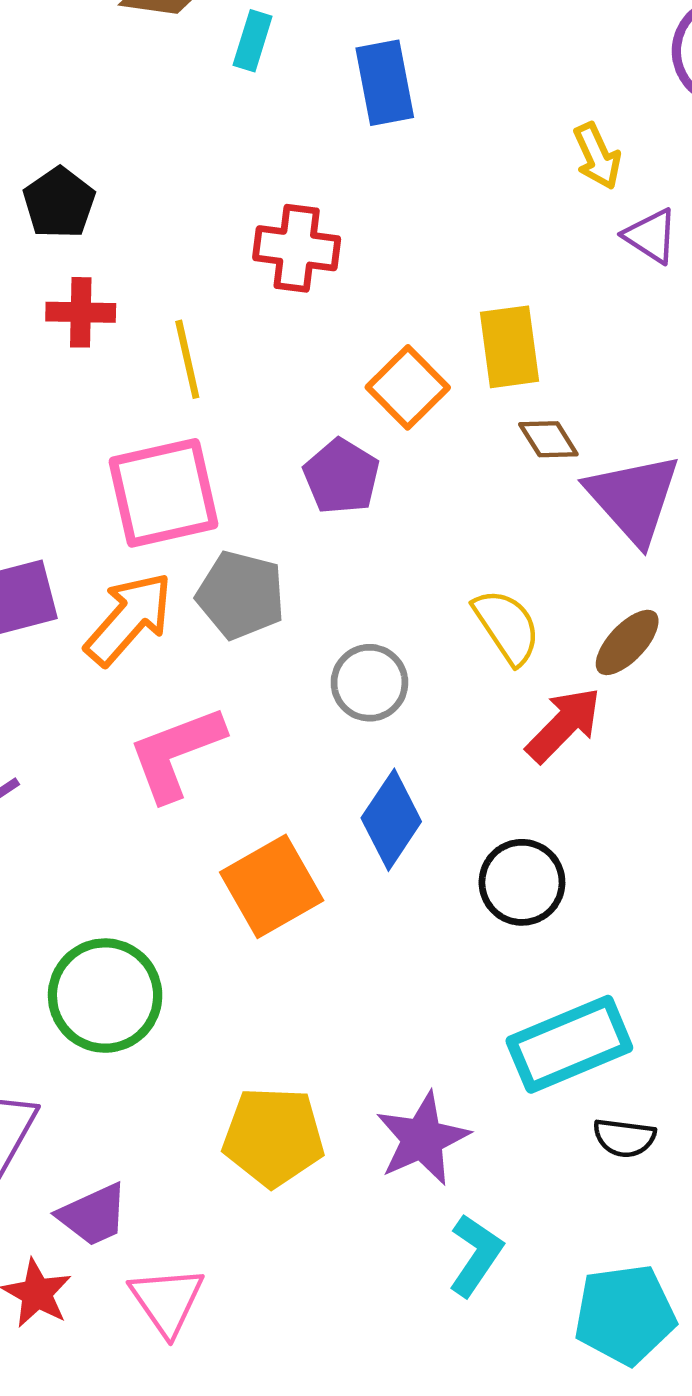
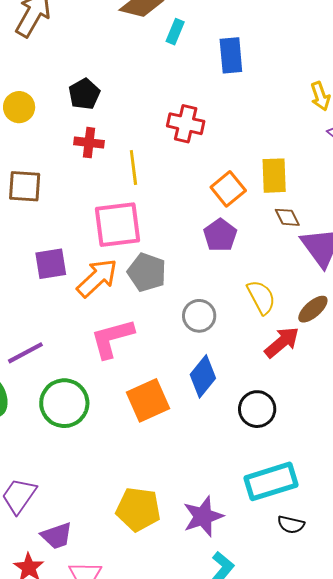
purple pentagon: (341, 476) -> (220, 235), moved
green circle: (105, 996) -> (64, 403), moved

